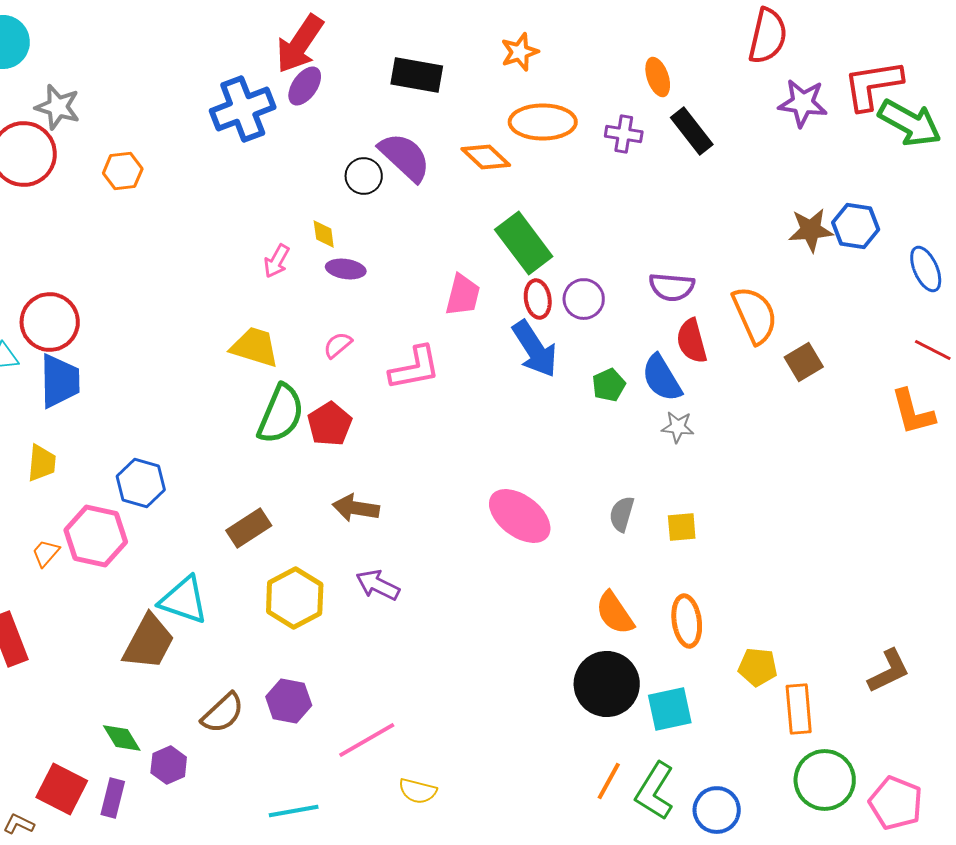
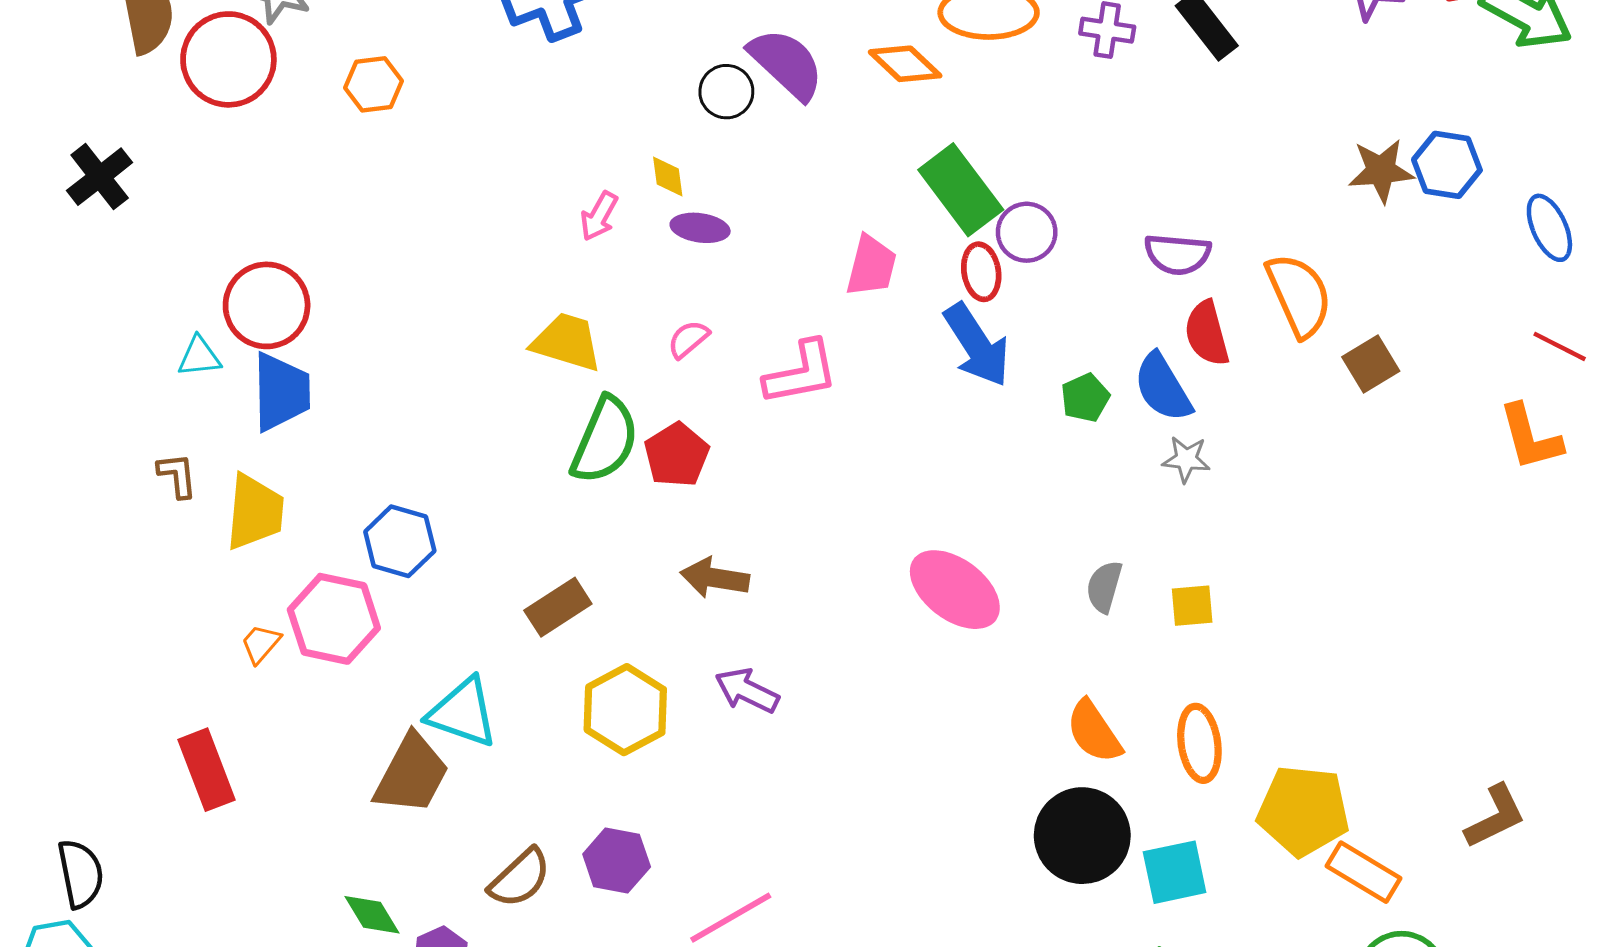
purple circle: (584, 299) -> (1027, 232), moved
yellow trapezoid: (42, 463) -> (255, 512), size x1.4
yellow pentagon: (758, 667) -> (1303, 811), size x1.6
orange rectangle: (799, 709) -> (1363, 872), turned -54

